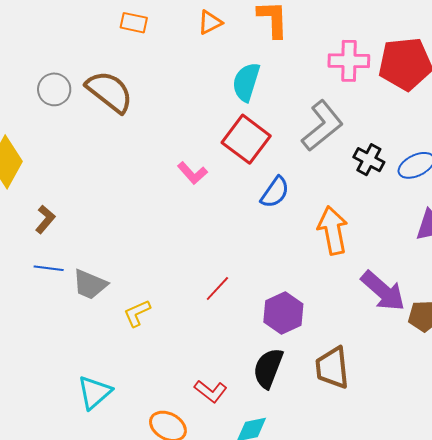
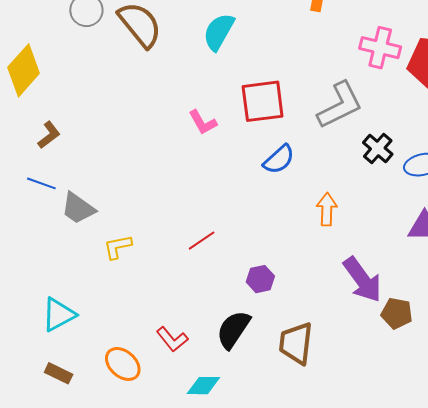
cyan semicircle: (246, 82) -> (219, 32), moved
red square: (246, 139) -> (263, 101), turned 33
orange arrow: (333, 230) -> (327, 209), size x0.7
purple hexagon: (283, 313) -> (260, 279), size x0.7

